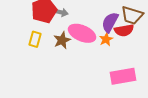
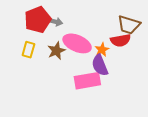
purple semicircle: (110, 22) -> (100, 65), moved, turned -50
pink rectangle: (123, 76) -> (87, 81), moved

